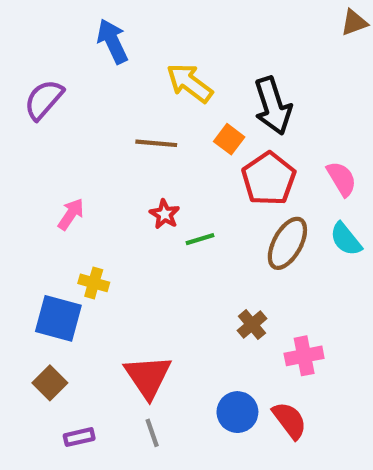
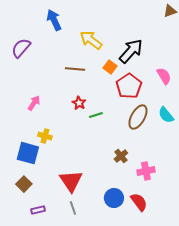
black arrow: (273, 106) -> (131, 51), turned -120
pink semicircle: (342, 179) -> (164, 76), moved

